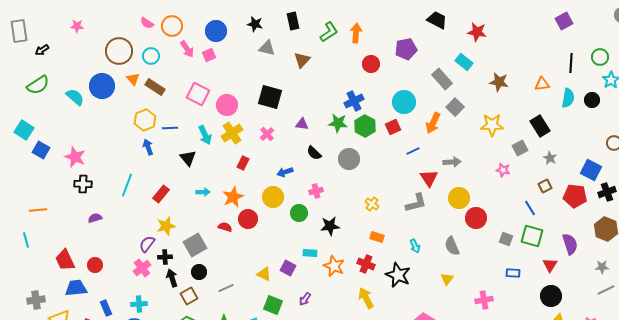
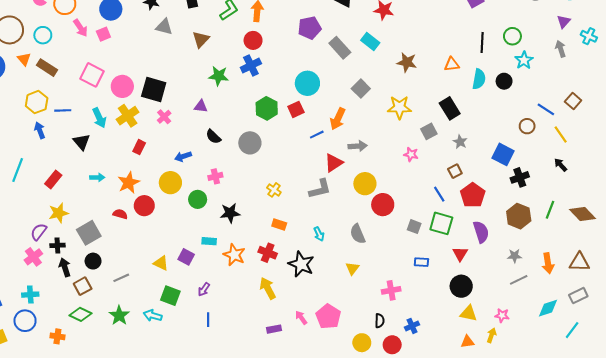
red circle: (371, 64) -> (253, 40), moved
gray rectangle: (442, 79) -> (340, 48), moved
black square: (270, 97) -> (154, 90), moved
blue cross: (354, 101) -> (251, 65), moved
green star: (338, 123) -> (219, 76), moved
orange arrow: (433, 123) -> (338, 119), moved
red triangle: (429, 178) -> (334, 163), turned 30
red pentagon: (575, 196) -> (473, 195), moved, turned 30

